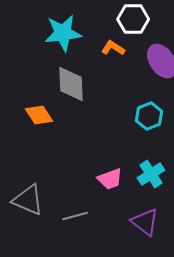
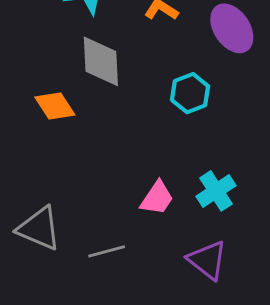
cyan hexagon: (149, 116) -> (190, 93), moved
pink trapezoid: (110, 179) -> (157, 198), turned -36

